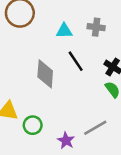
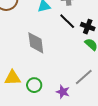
black line: (76, 61) -> (67, 21), moved

